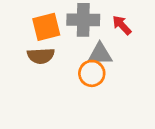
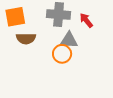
orange square: (46, 27) -> (15, 17), moved

